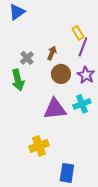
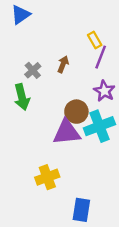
brown circle: (61, 74) -> (76, 112), moved
cyan cross: (82, 104) -> (99, 126), size x1.4

